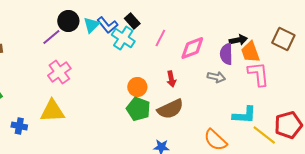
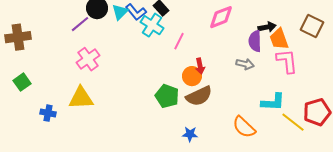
pink line: (160, 38) -> (179, 41), moved
pink diamond: (192, 48) -> (221, 17), moved
orange circle: (137, 87) -> (192, 76), moved

